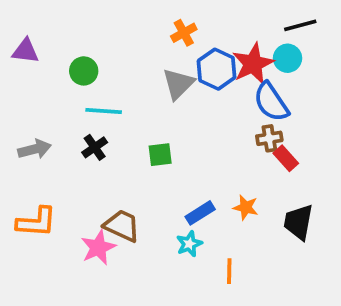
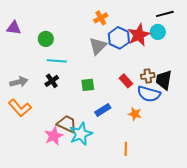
blue semicircle: (271, 102) -> (149, 94), moved, turned -40
red rectangle: (286, 158) -> (126, 81), moved
blue rectangle: (200, 213) -> (103, 110), moved
orange L-shape: (36, 222) -> (20, 108), moved, turned 45
black trapezoid: (298, 222) -> (164, 80), moved
cyan star: (189, 244) -> (81, 134), moved, size x1.6

